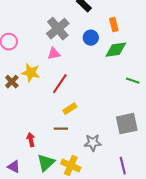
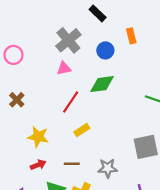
green diamond: (116, 50) -> (102, 84), moved
yellow star: (31, 73) -> (38, 137), moved
brown line: (61, 129) -> (72, 164), moved
red arrow: (31, 140) -> (38, 165), turned 80

